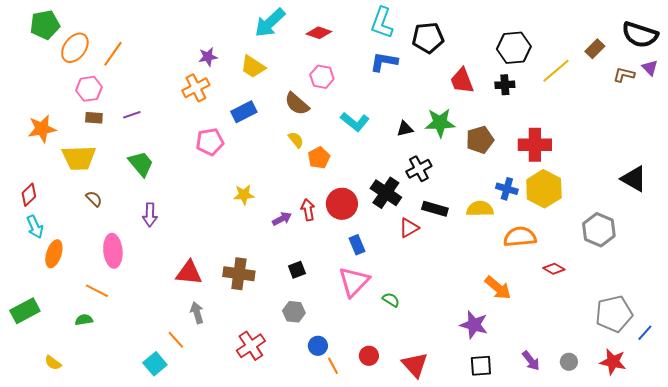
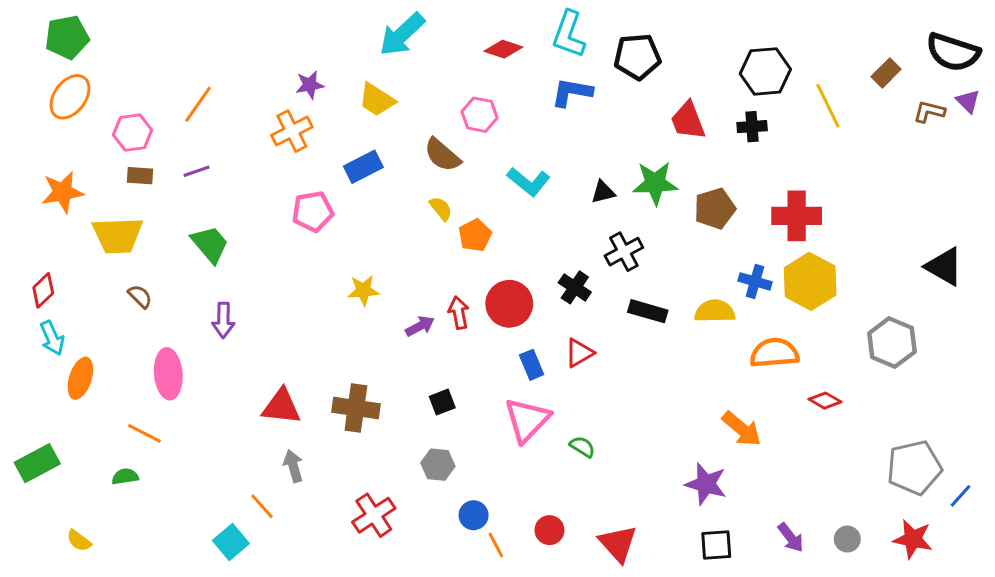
red diamond: (319, 33) -> (503, 49), moved
orange ellipse: (75, 48) -> (70, 97), moved
orange line: (113, 54) -> (198, 104), moved
yellow line: (556, 71) -> (828, 106), turned -76
black cross: (386, 193) -> (575, 287), size x0.7
red triangle: (409, 228) -> (579, 353), moved

